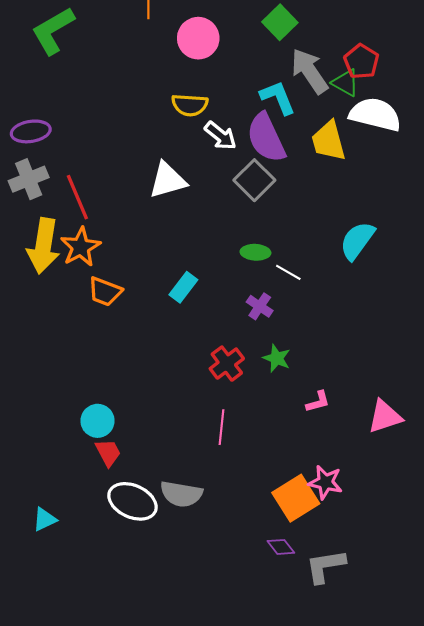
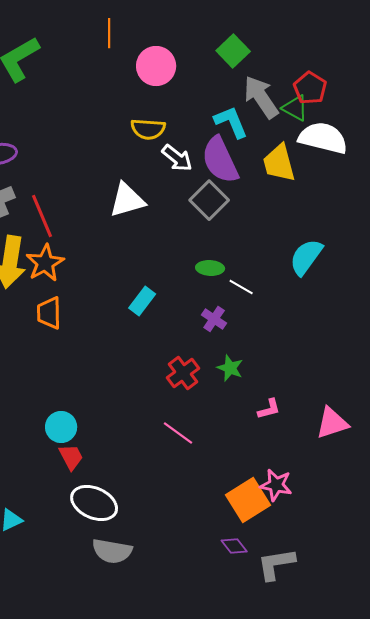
orange trapezoid: (105, 291) -> (49, 313), moved, turned 68
pink line: (222, 427) -> (178, 433), turned -60
gray semicircle: (181, 494) -> (112, 551), moved

